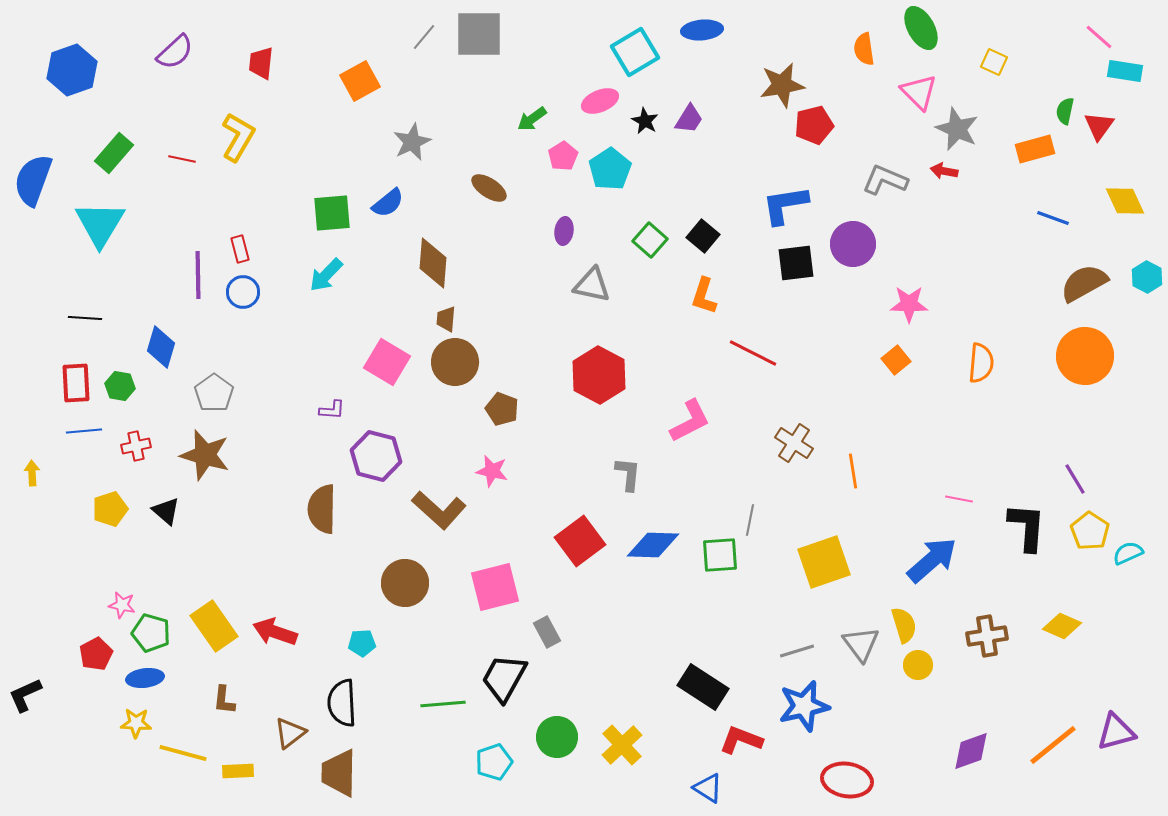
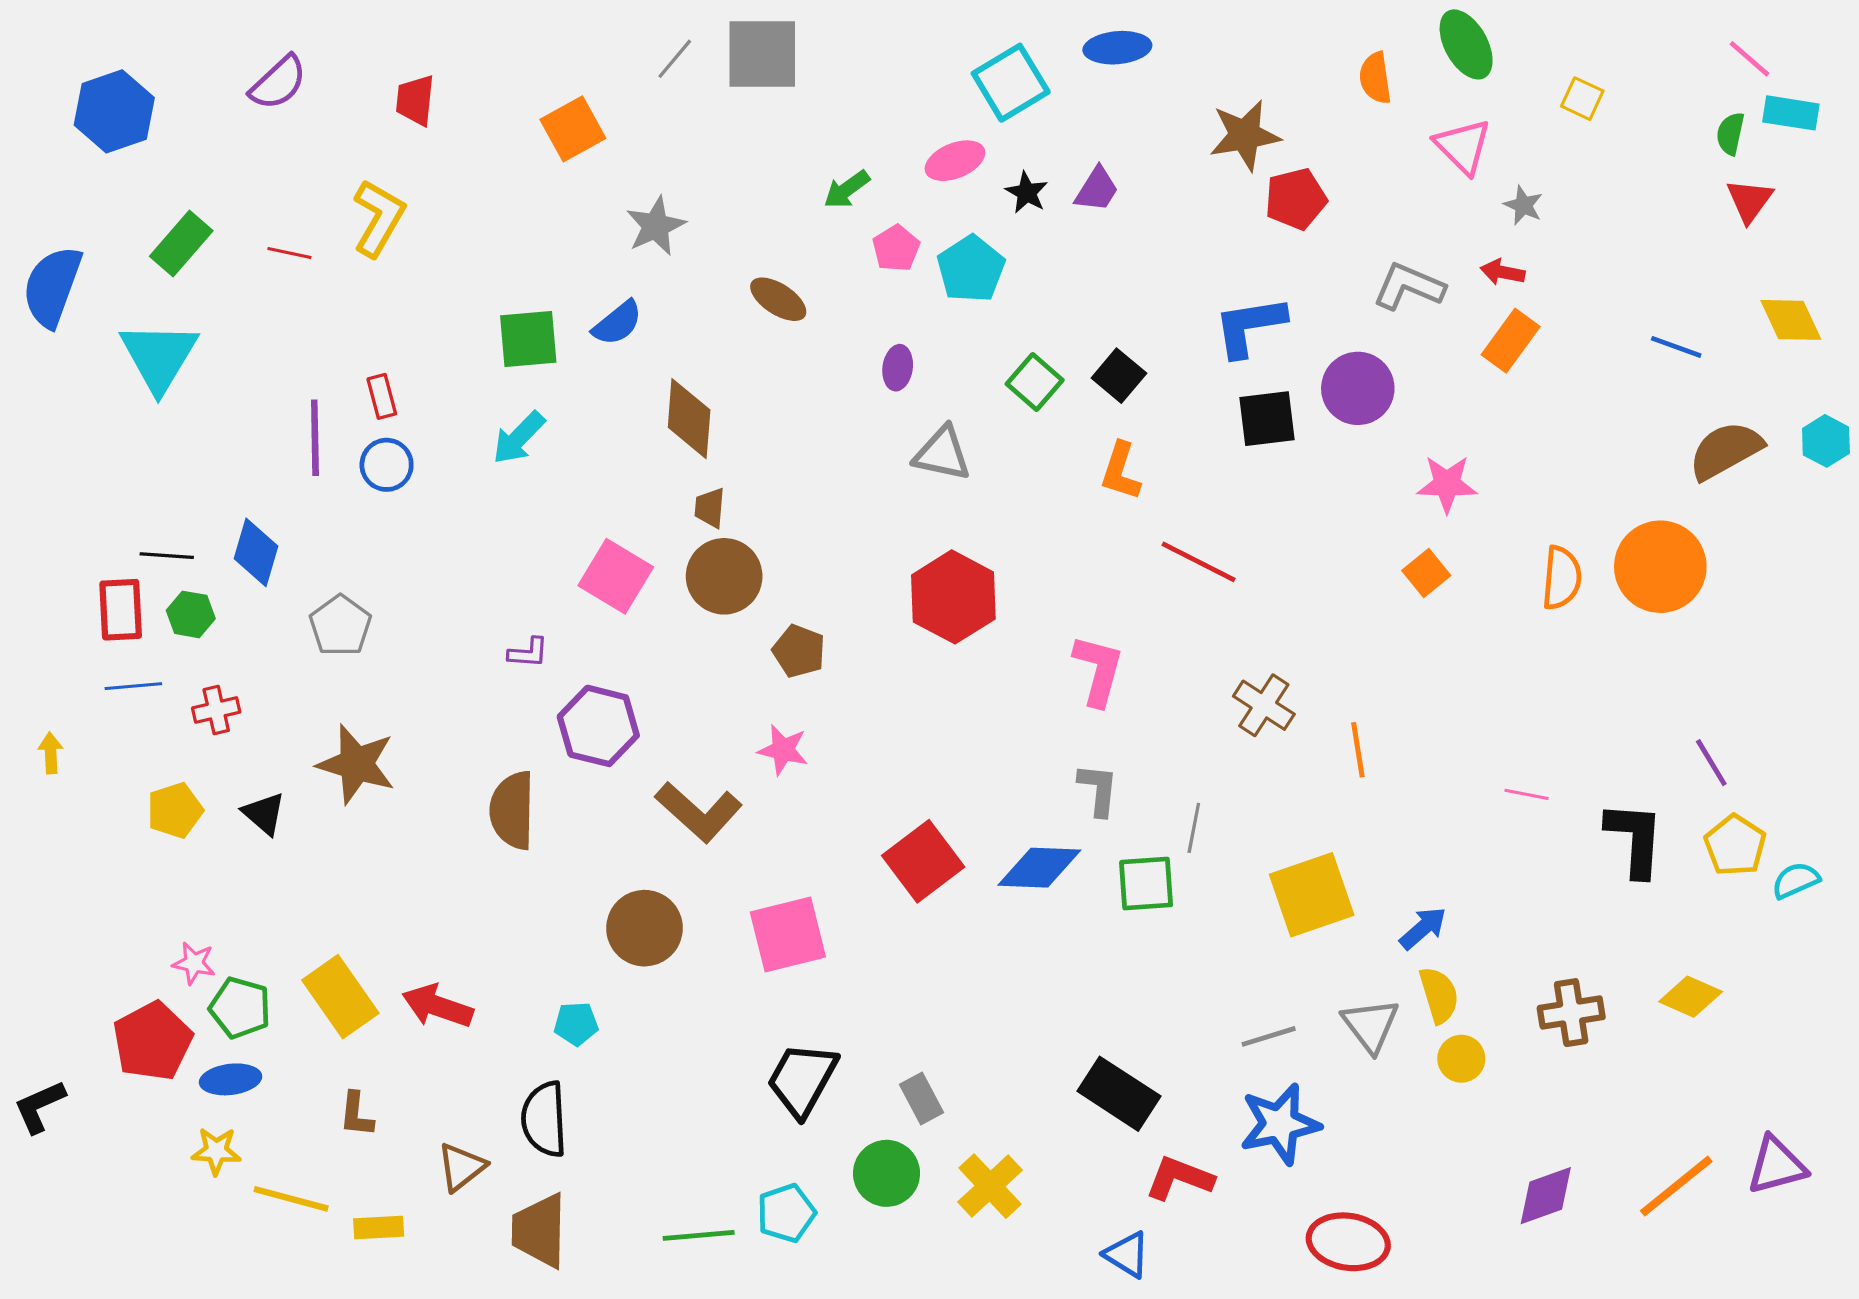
green semicircle: (1065, 111) -> (1730, 134), moved
gray star: (957, 129) -> (1523, 205), size x0.6
orange rectangle: (1035, 149) -> (1511, 341), moved, turned -39
black line: (85, 318) -> (167, 556), moved
orange circle: (1085, 356) -> (1660, 567), moved
pink L-shape: (690, 421) -> (1098, 670), turned -48
brown star: (205, 455) -> (356, 764), moved
gray L-shape: (628, 474) -> (1098, 790), moved
blue arrow: (932, 560) -> (1423, 928), moved, size x0.6
gray rectangle: (547, 632) -> (922, 1099), moved
red pentagon: (96, 654) -> (153, 1041), size x1.5
green line: (443, 704) -> (699, 1235), moved

